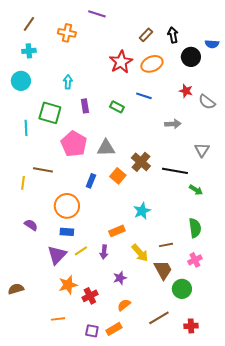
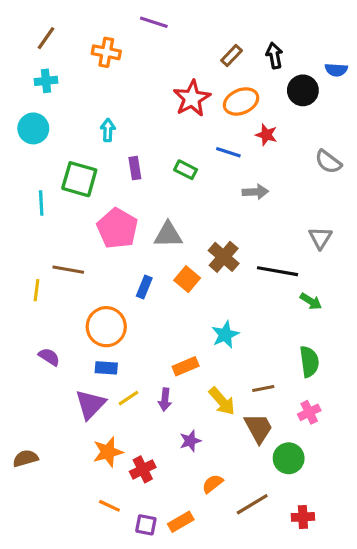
red star: (186, 91) -> (266, 135), moved
gray arrow: (173, 124) -> (255, 192), moved
orange semicircle: (124, 305) -> (212, 484), moved
orange line: (58, 319) -> (109, 506), moved, turned 32

